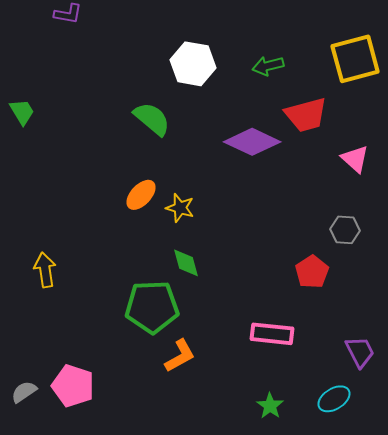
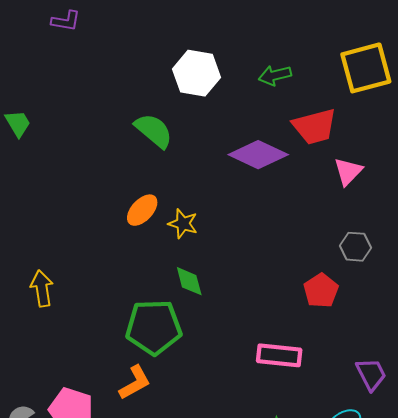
pink triangle: (355, 159) -> (348, 171), moved, turned 32
orange L-shape: (180, 356) -> (135, 383), moved

